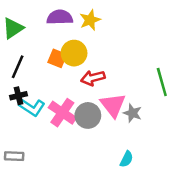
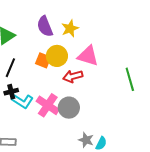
purple semicircle: (60, 17) -> (45, 26), turned -110
pink triangle: (113, 105) -> (88, 56), moved, turned -35
gray star: (132, 113) -> (86, 140), moved

